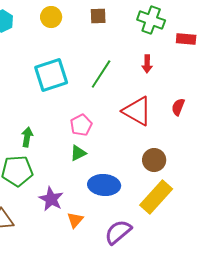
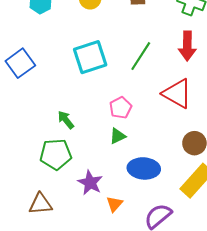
red arrow: (147, 64) -> (187, 46), size x1.6
green arrow: (27, 137) -> (66, 120), turned -48

